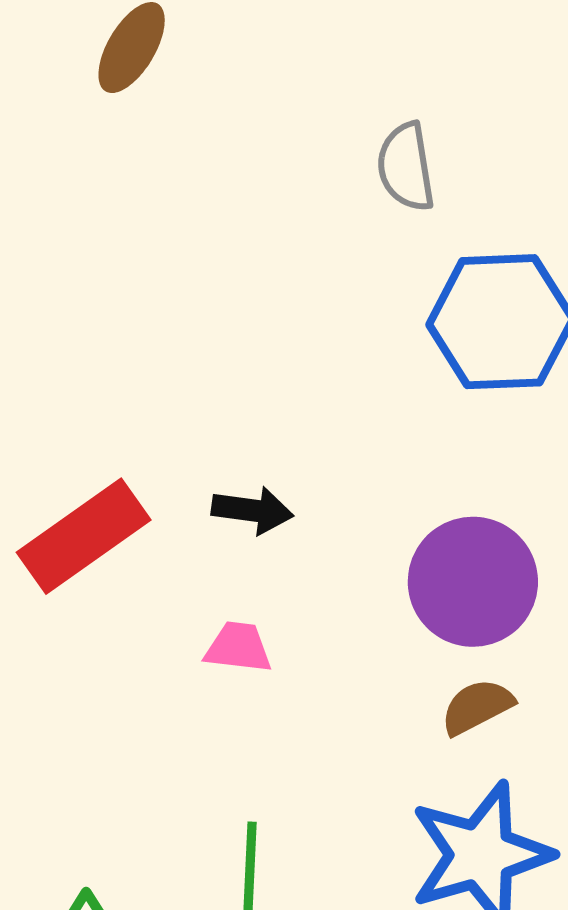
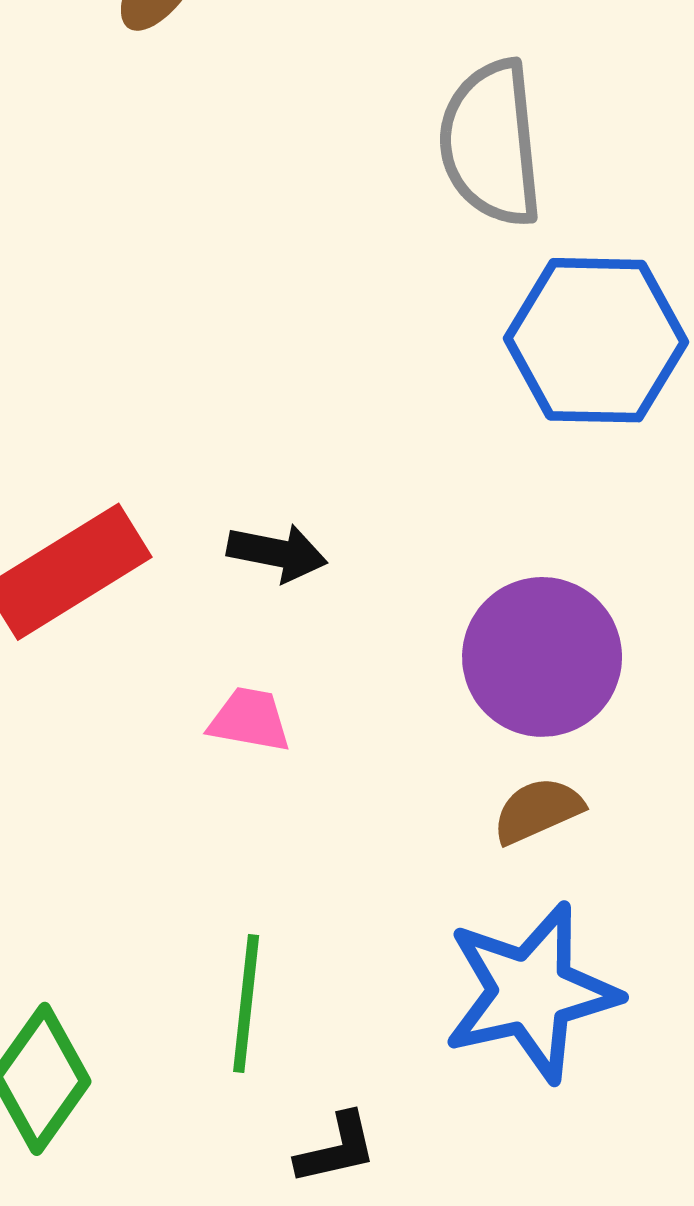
gray semicircle: (406, 167) -> (491, 143), size x1.5

